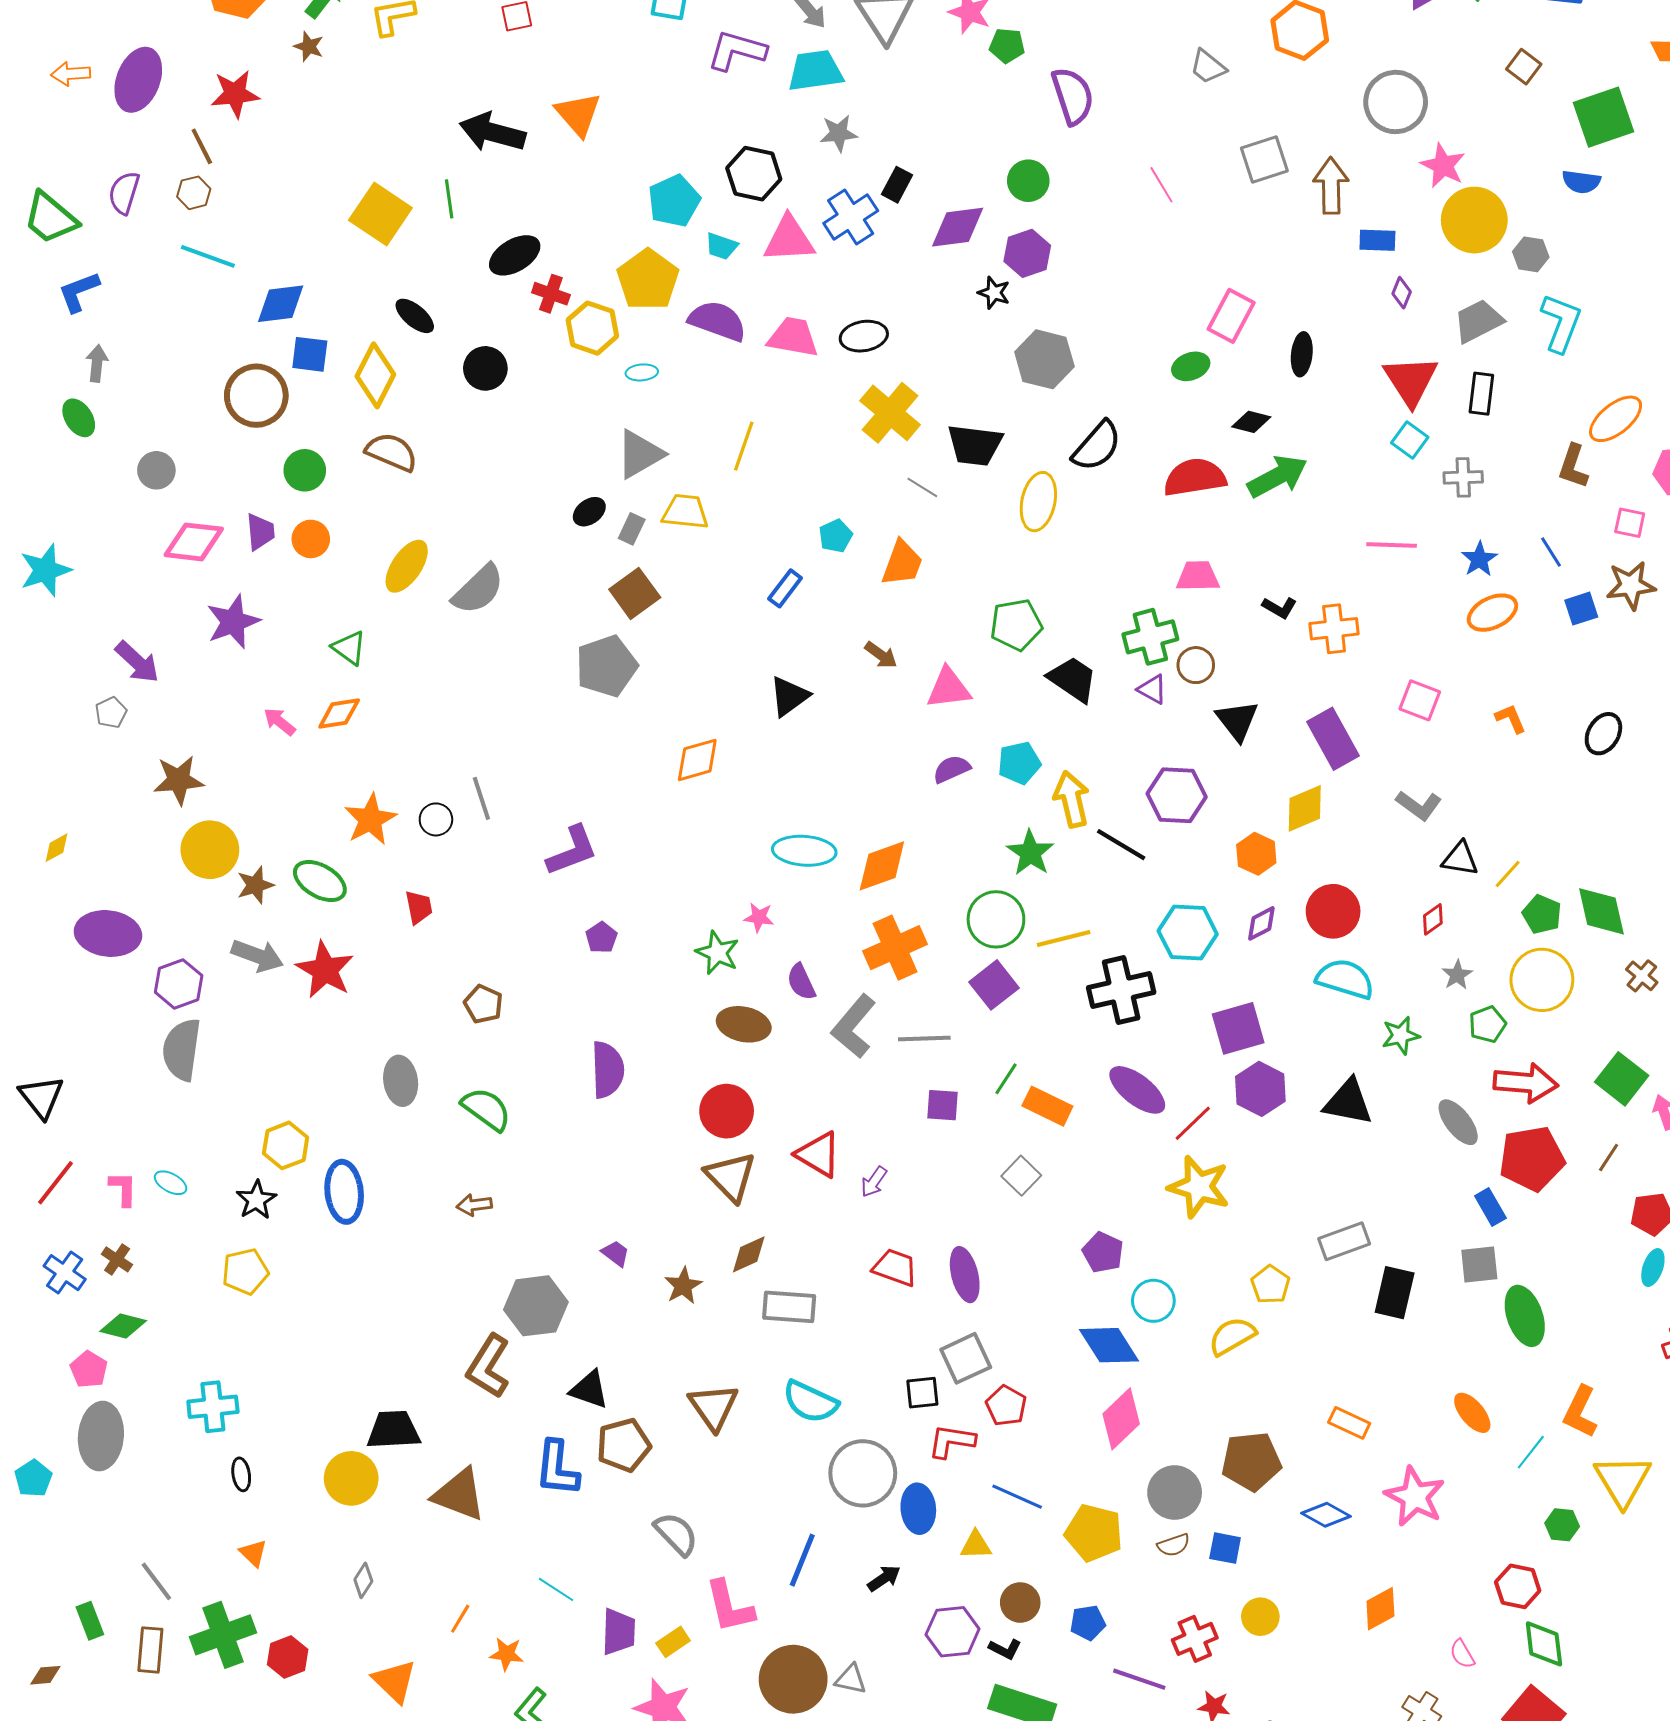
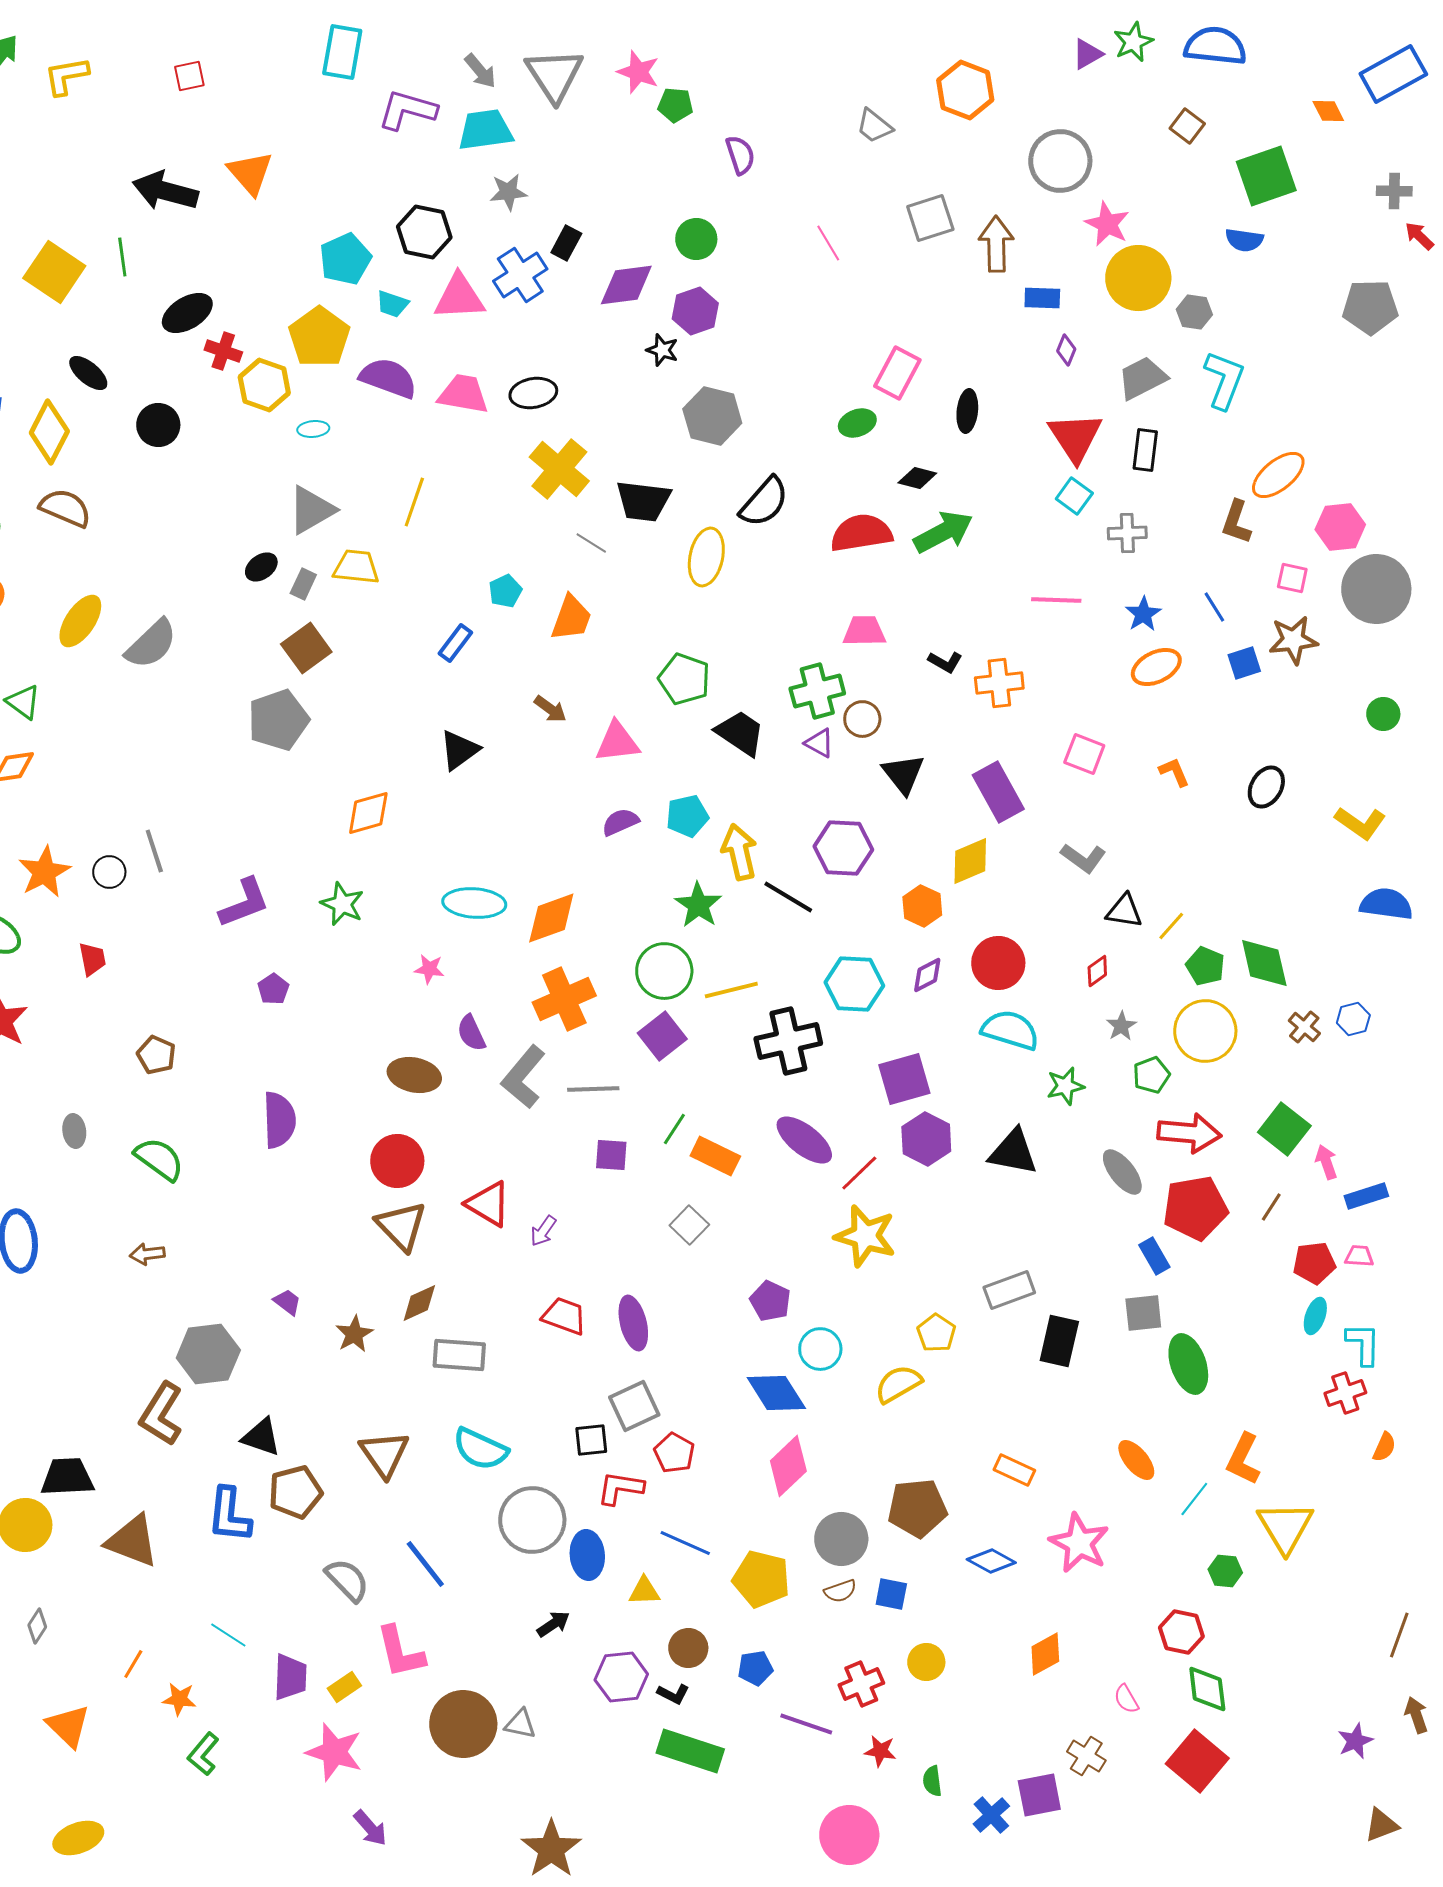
purple semicircle: (1073, 96) -> (740, 155), size x0.7
green pentagon: (1016, 625) -> (684, 679), turned 30
green star: (717, 953) -> (342, 904), moved
gray ellipse: (401, 1081) -> (74, 1131), size x0.7
blue line: (802, 1560) -> (425, 1564), moved, turned -60

